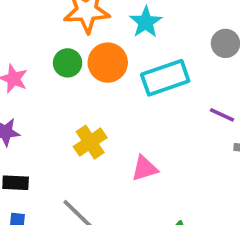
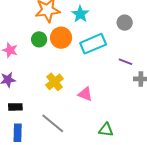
pink triangle: (145, 168) -> (85, 94), turned 42

